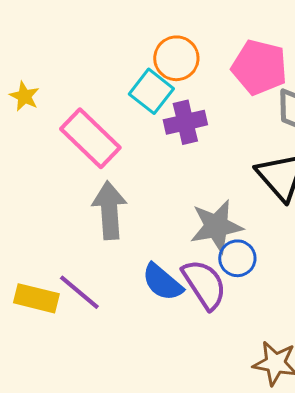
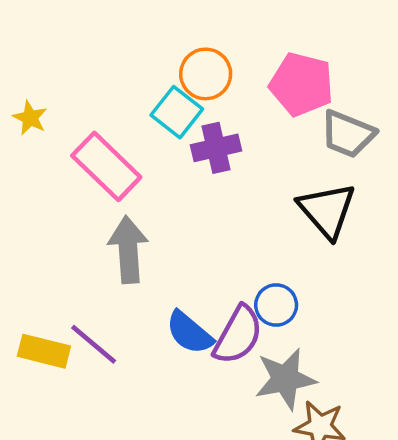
gray star: (216, 226) -> (285, 379), moved
purple semicircle: (204, 284) -> (238, 335), turned 62

